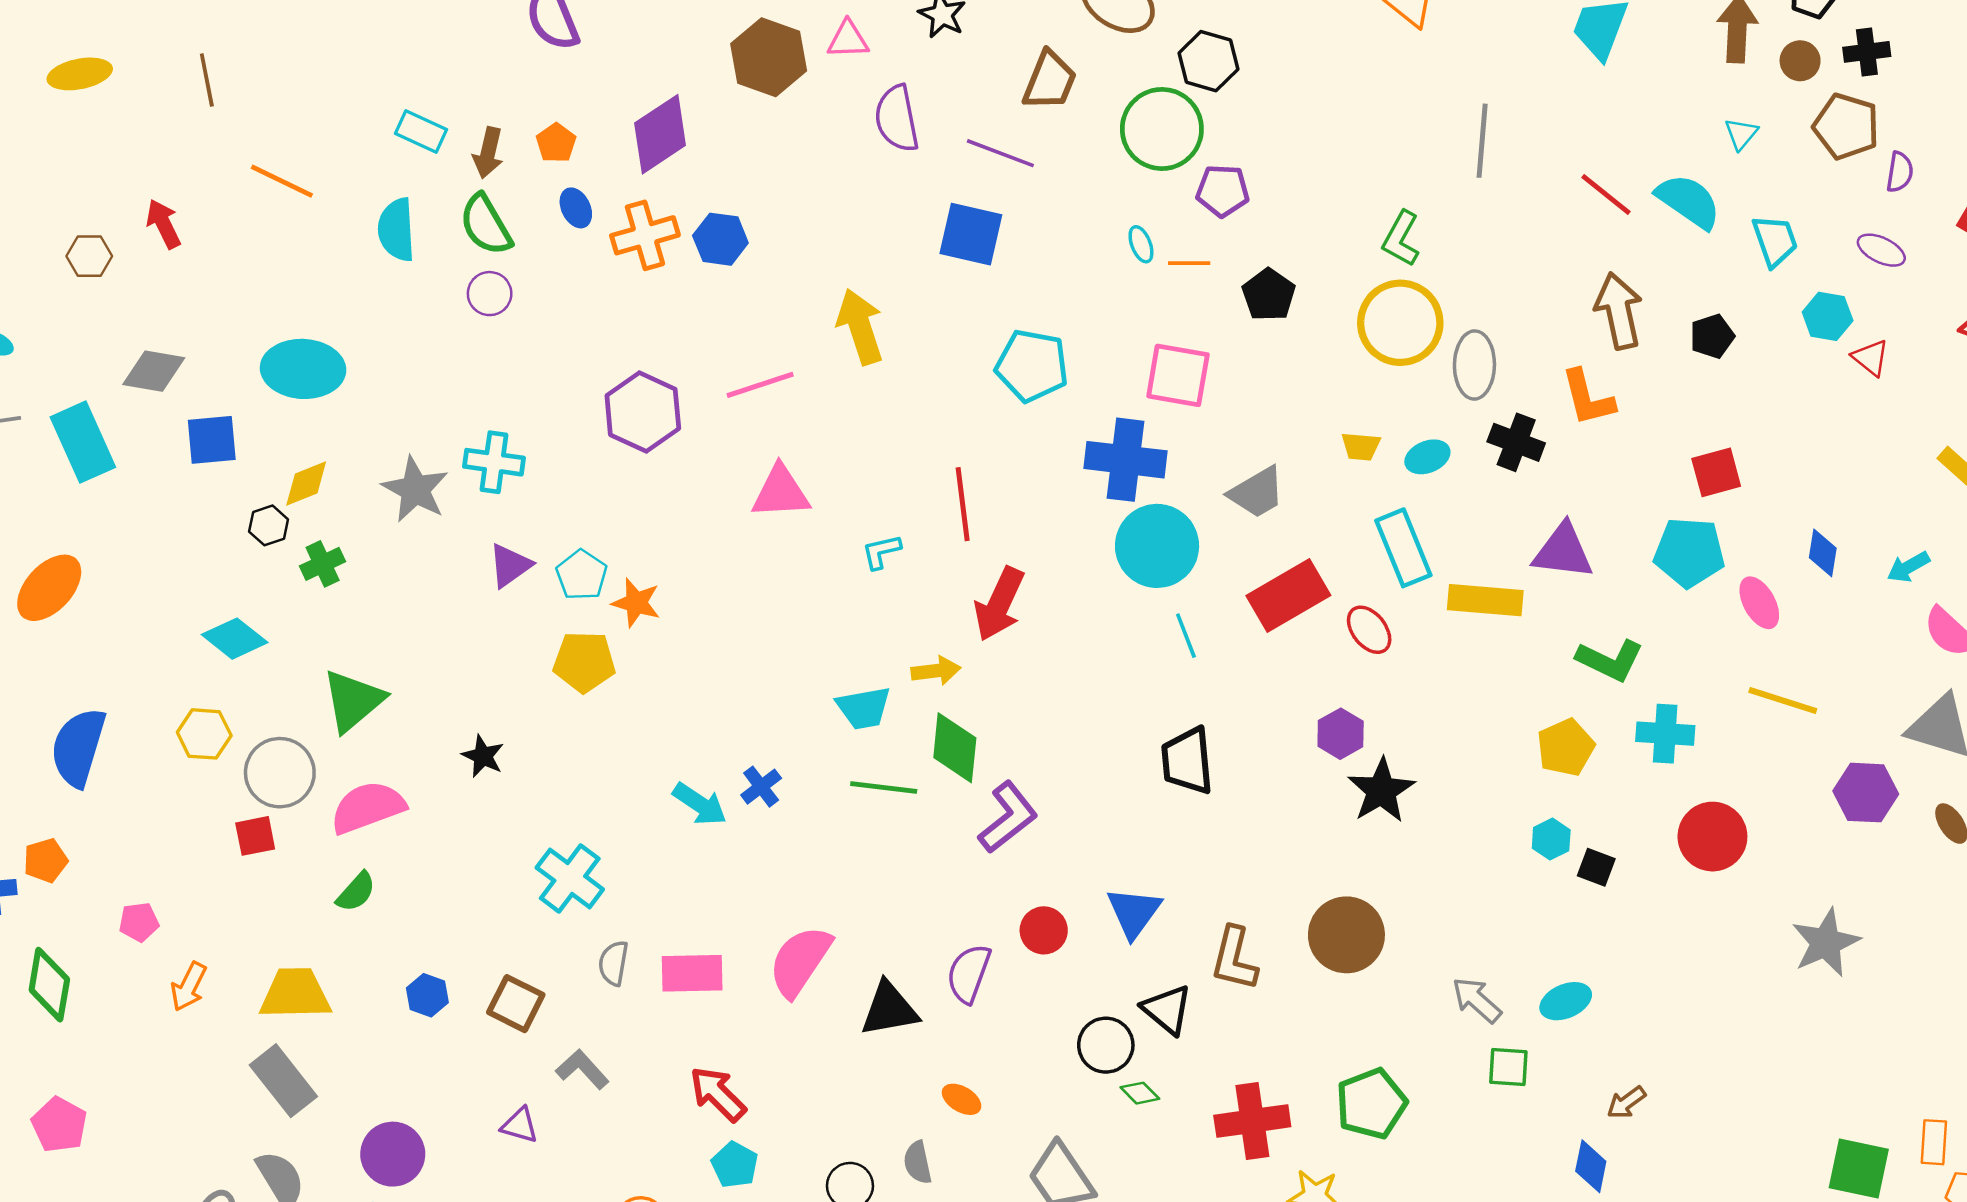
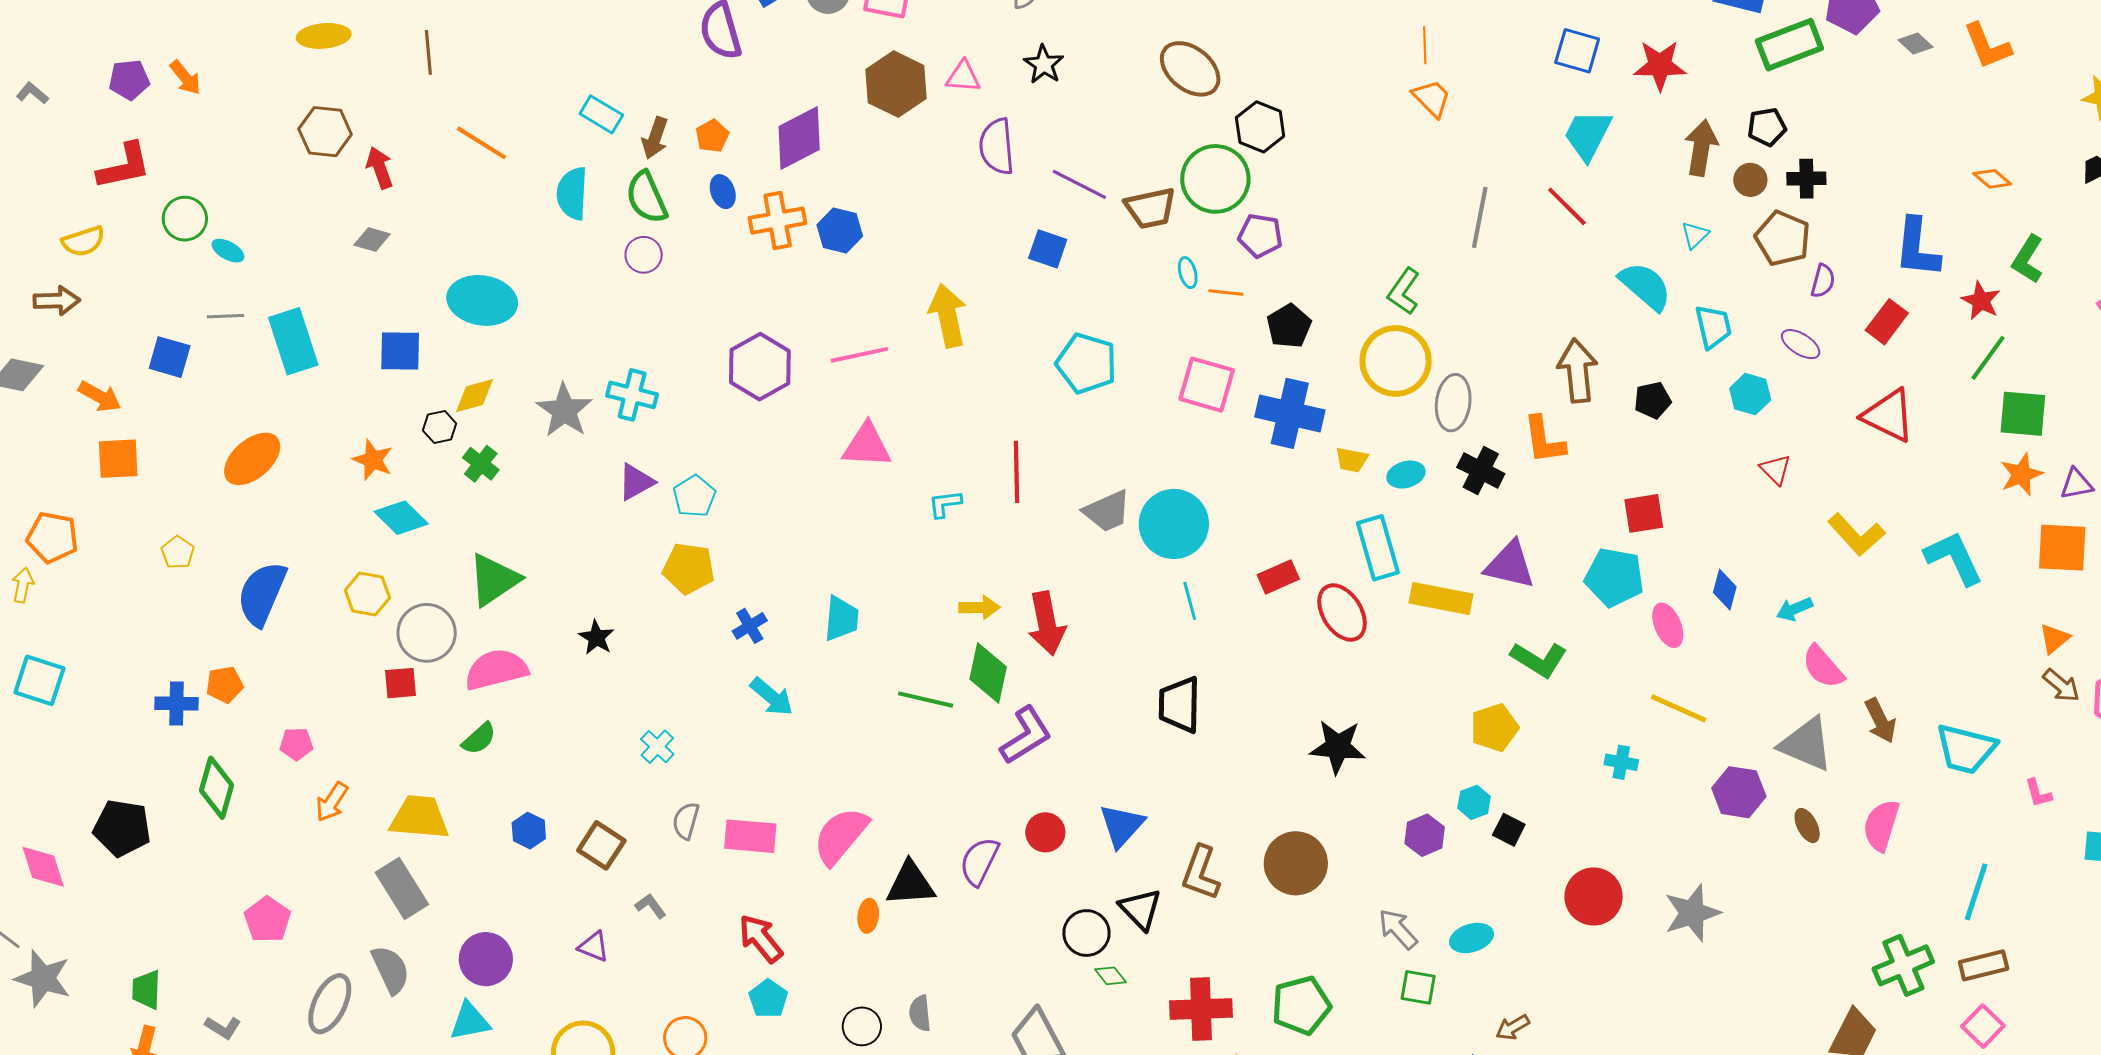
brown trapezoid: (1050, 81) -> (1150, 208), moved, turned 50
red line: (1606, 195) -> (1567, 206), moved
blue square: (971, 234) -> (1048, 249), size x0.7
brown hexagon: (89, 256) -> (325, 132), moved, size x1.4
red triangle: (1871, 358) -> (1775, 470), moved
gray diamond: (154, 371) -> (372, 239), moved, size x0.7
blue cross: (1125, 460) -> (1290, 413), moved
gray trapezoid: (1257, 492) -> (1107, 511), moved
green cross: (323, 564) -> (481, 464), turned -33
red rectangle: (1288, 596) -> (1278, 577), size x0.6
orange star: (636, 603) -> (373, 460), moved
red arrow: (999, 604) -> (1047, 623), moved, turned -42
red ellipse: (1369, 630) -> (1342, 613), size x1.4
cyan trapezoid: (864, 708) -> (841, 619), moved, turned -81
purple hexagon: (1341, 734) -> (1425, 835), moved
cyan cross: (1665, 734) -> (1621, 762), moved, size x0.7
blue cross: (761, 787) -> (750, 626), moved
black star: (1381, 790) -> (1338, 747), turned 30
red circle: (1712, 837) -> (1594, 897), moved
cyan cross: (570, 878) -> (657, 747), size x0.6
gray L-shape: (582, 1069) -> (651, 906), size x0.7
orange ellipse: (962, 1099) -> (868, 916), moved, turned 60
pink pentagon: (59, 1125) -> (267, 920), moved

